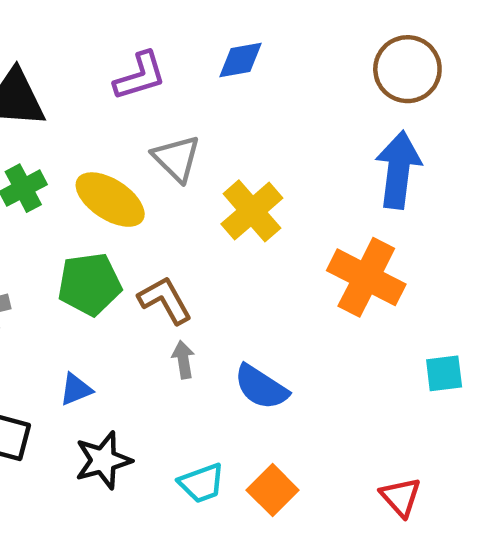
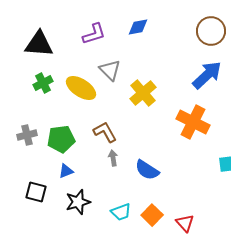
blue arrow: (398, 170) -> (207, 75), turned 40
green pentagon: (90, 284) -> (61, 139), moved
red triangle: (401, 497) -> (185, 223), moved

